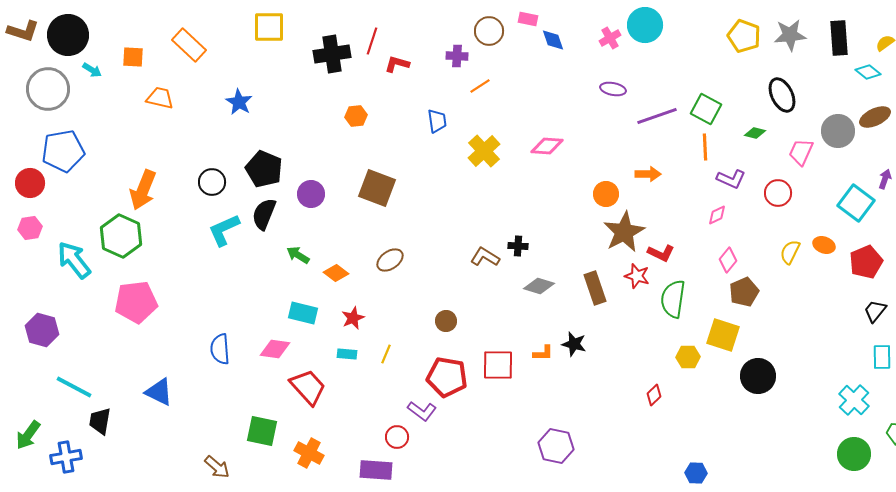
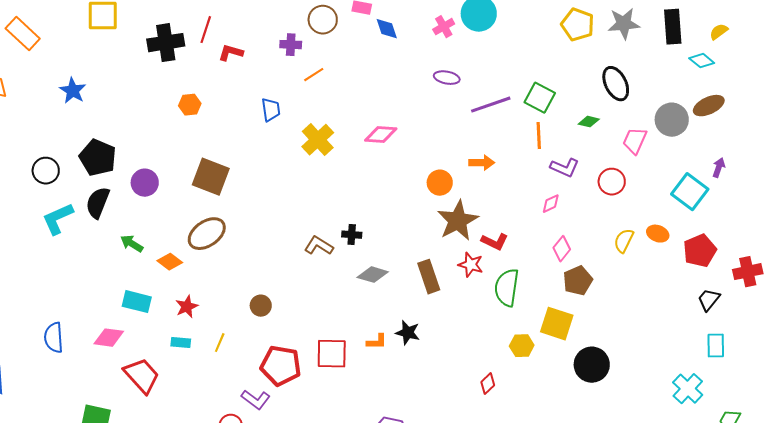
brown ellipse: (390, 260) -> (207, 234), moved, size x1.4
brown circle: (446, 321) -> (261, 306), moved

